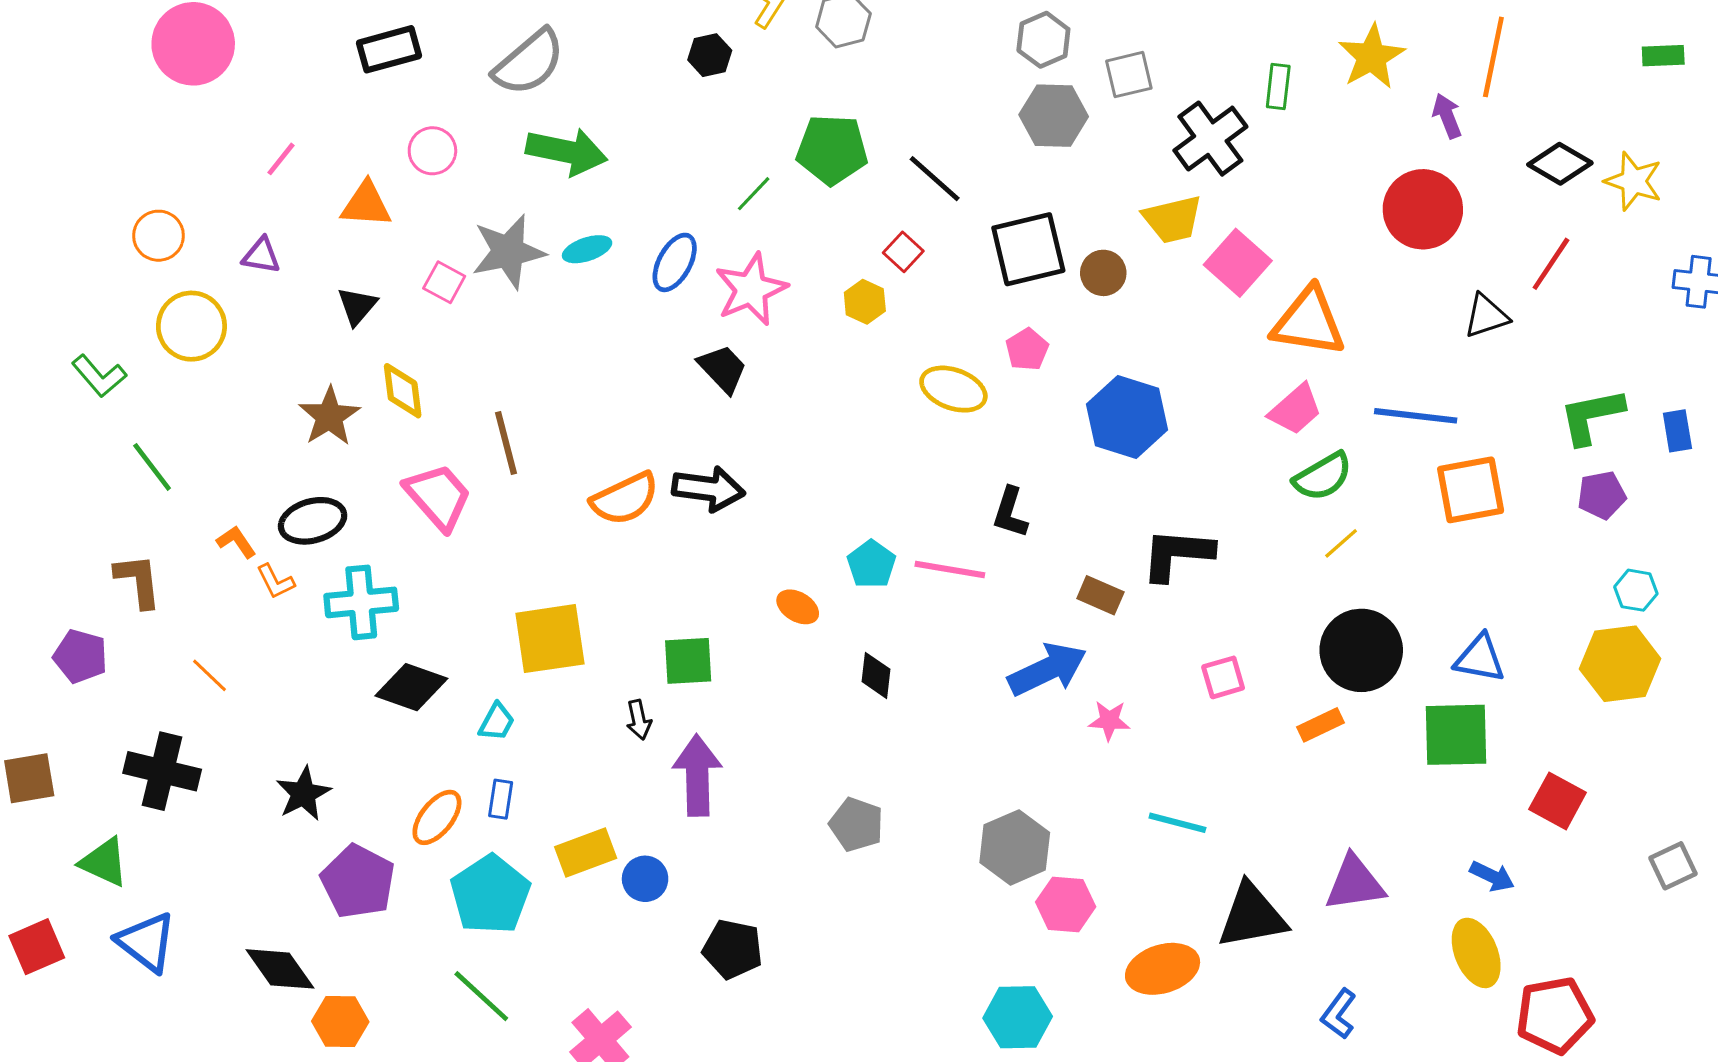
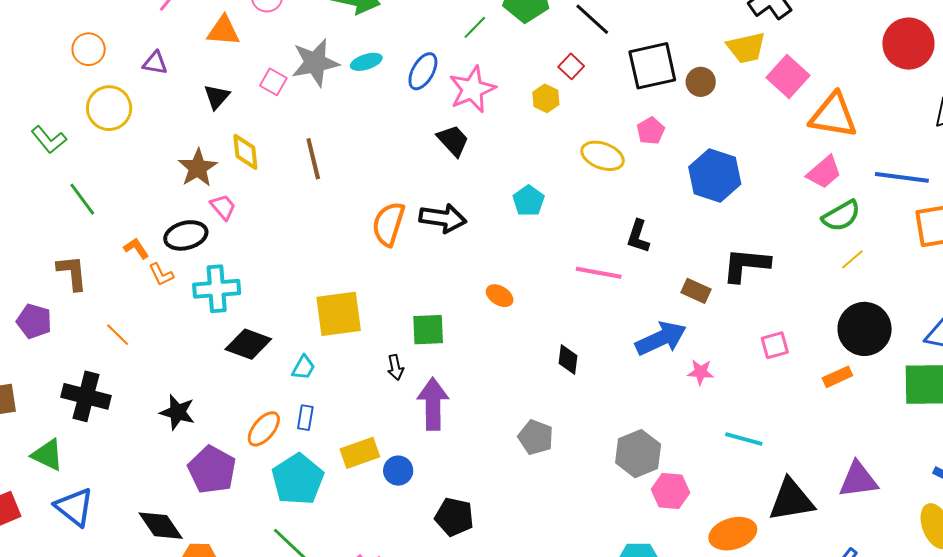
brown line: (506, 443) -> (313, 159), moved
pink trapezoid: (438, 497) -> (223, 207), moved, size x0.6
orange semicircle: (625, 499) -> (388, 224), turned 132
cyan pentagon: (871, 564) -> (529, 201), moved
black diamond: (876, 675) -> (568, 360), moved
black star: (303, 794) -> (177, 412), turned -30

